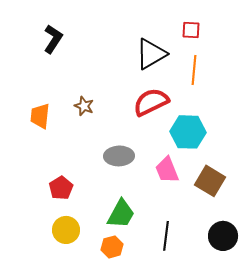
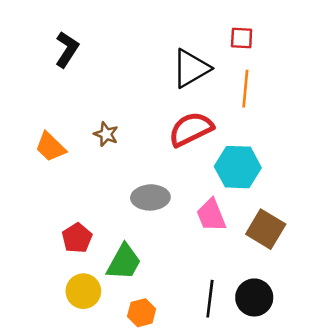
orange trapezoid: (40, 116) -> (50, 147), turned -52
green trapezoid: (121, 214) -> (124, 262), moved
black circle: (223, 236) -> (254, 297), moved

